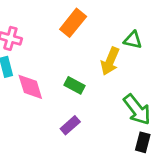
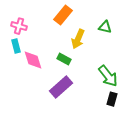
yellow arrow: (110, 61) -> (78, 39), moved
purple rectangle: (70, 125) -> (61, 87), size x1.6

